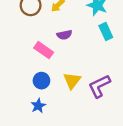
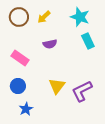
pink rectangle: (44, 50) -> (20, 58), moved
blue circle: (41, 81) -> (18, 86), moved

